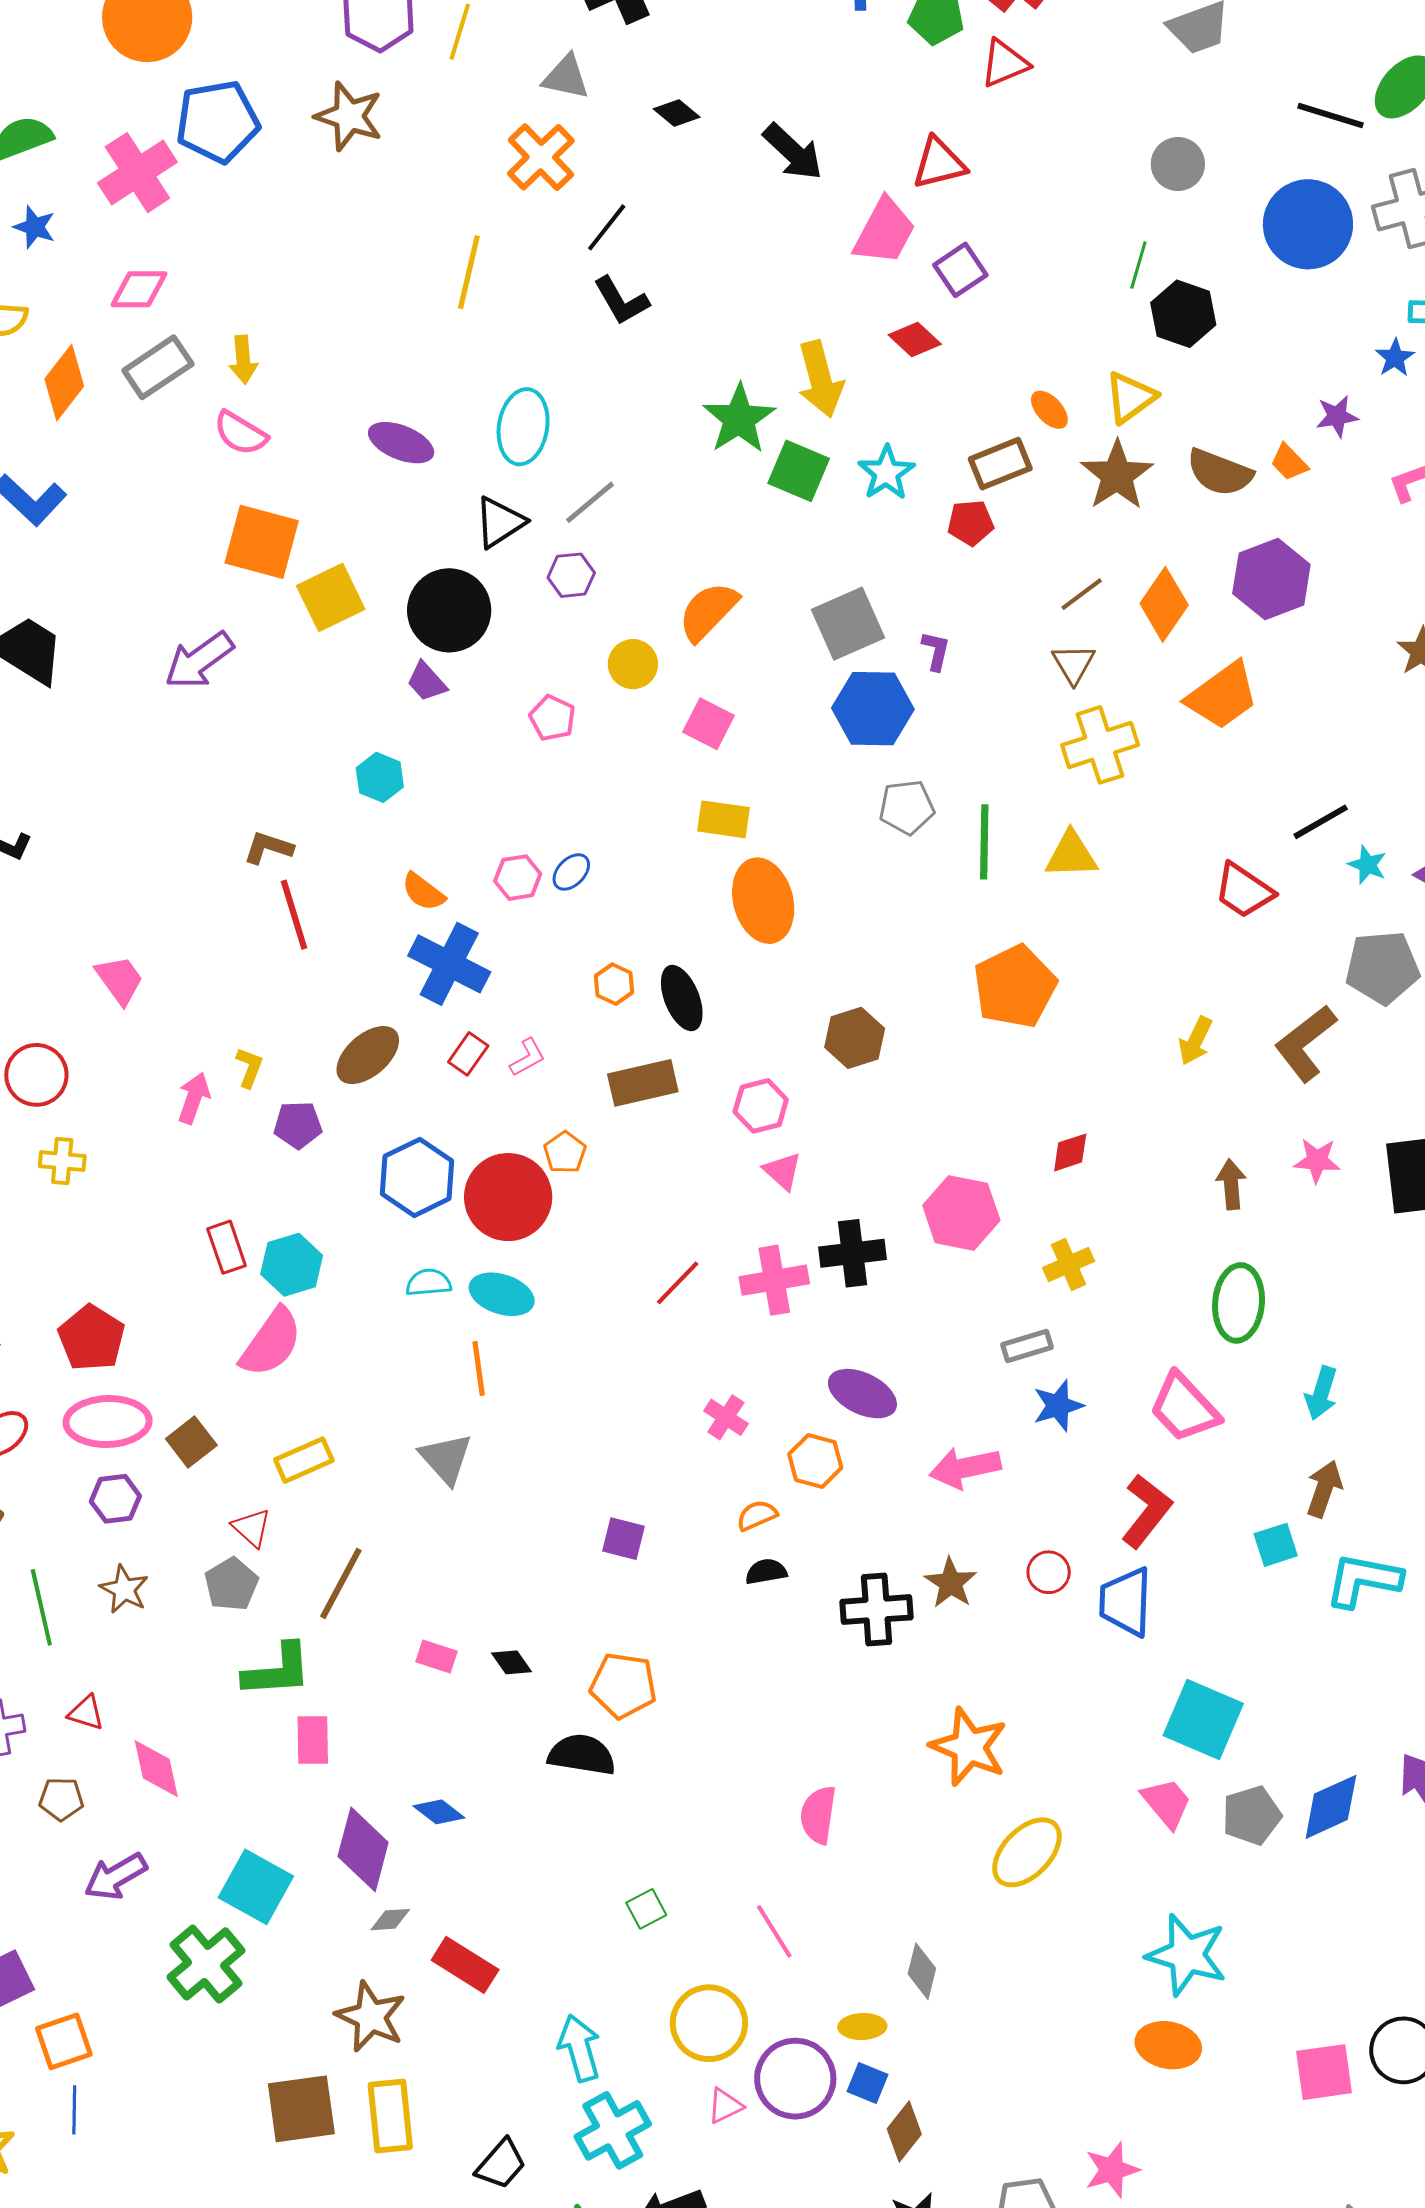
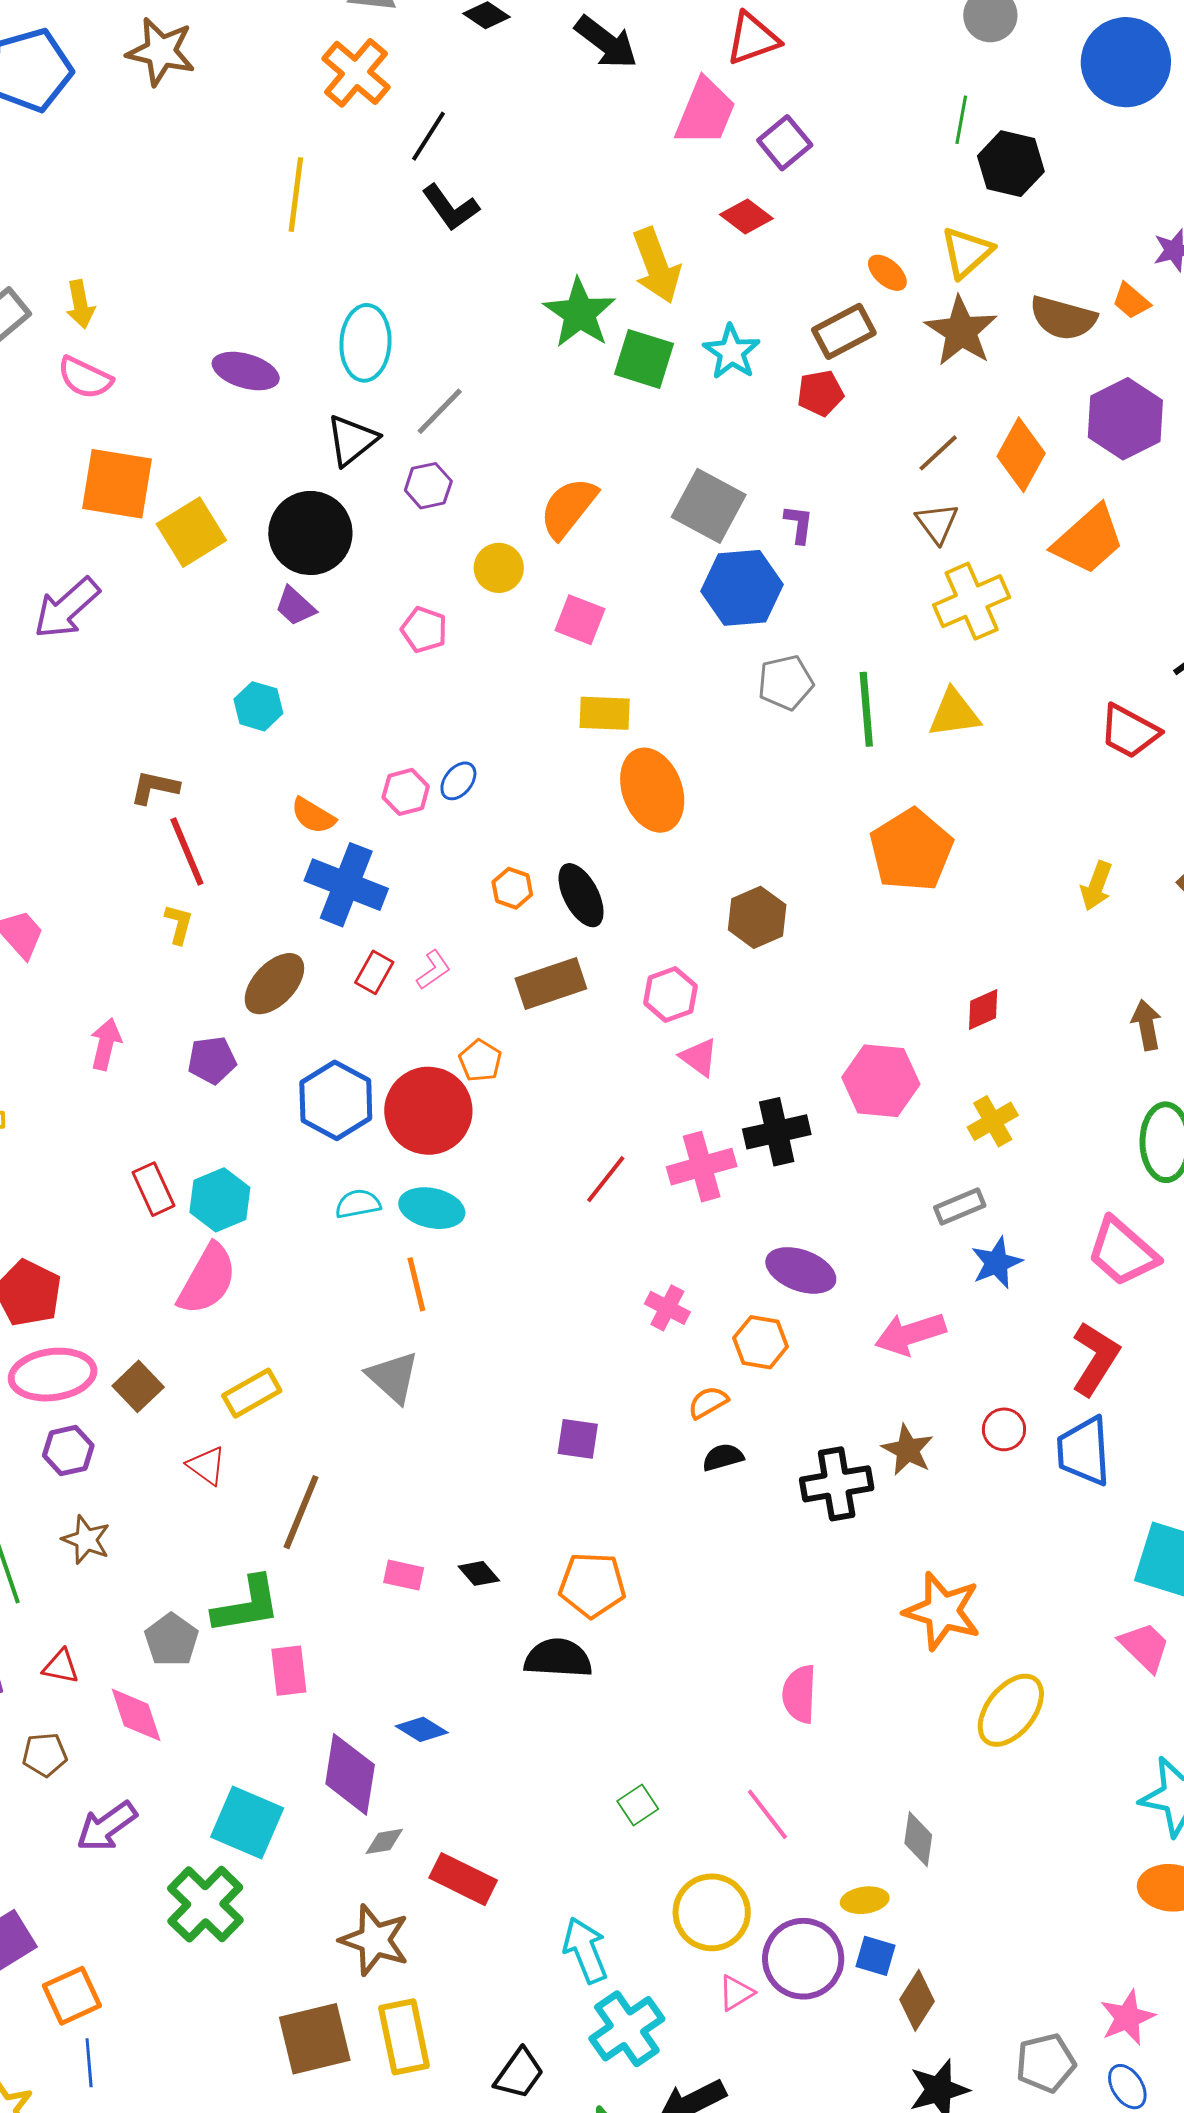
gray square: (848, 624) -> (709, 506), turned -32
yellow L-shape: (249, 1067) -> (179, 924), moved
gray pentagon: (231, 1584) -> (171, 1640), moved

